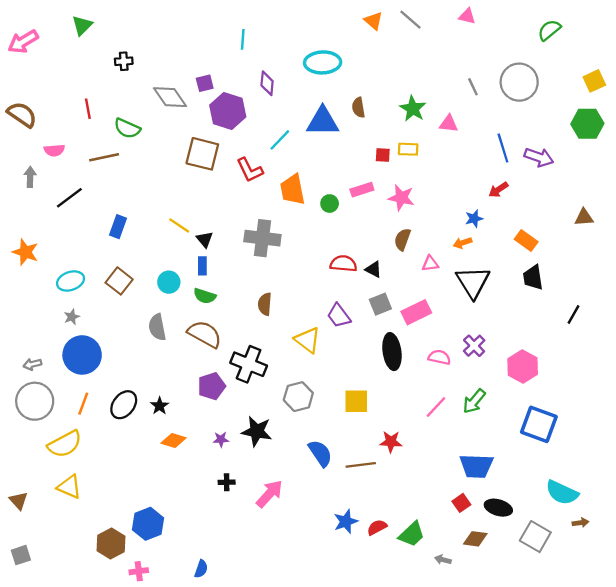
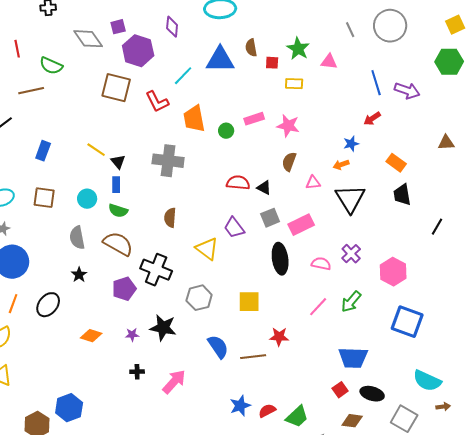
red square: (383, 155) -> (272, 63), moved
brown square: (119, 281) -> (44, 198), turned -30
black star: (160, 406) -> (79, 275), moved

